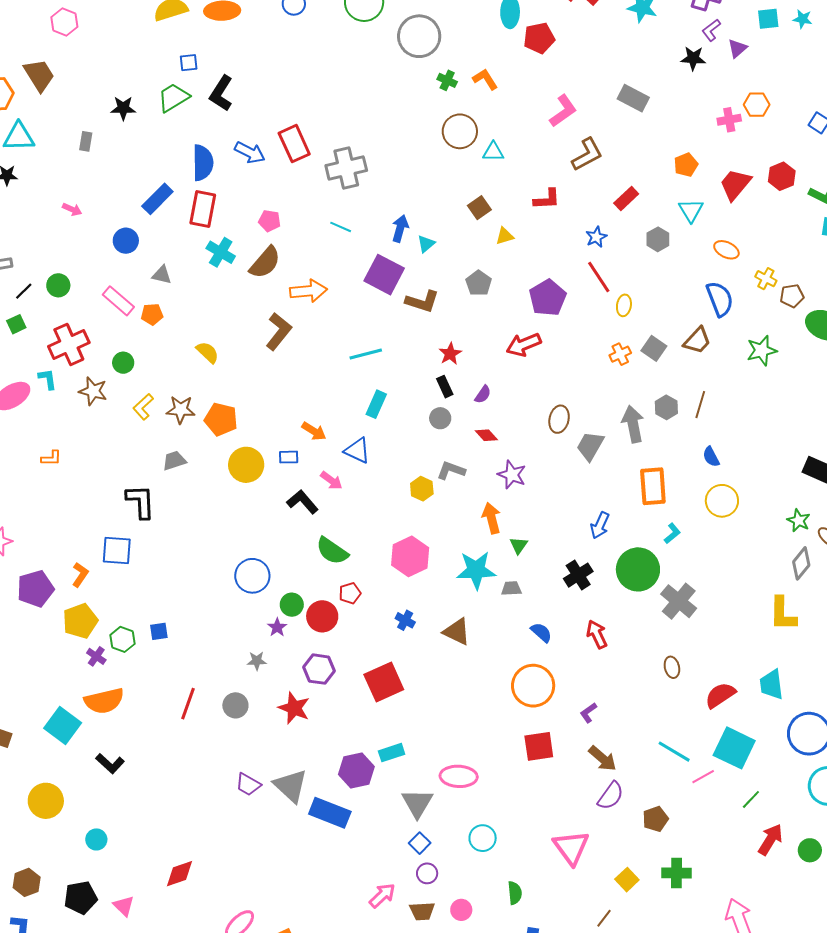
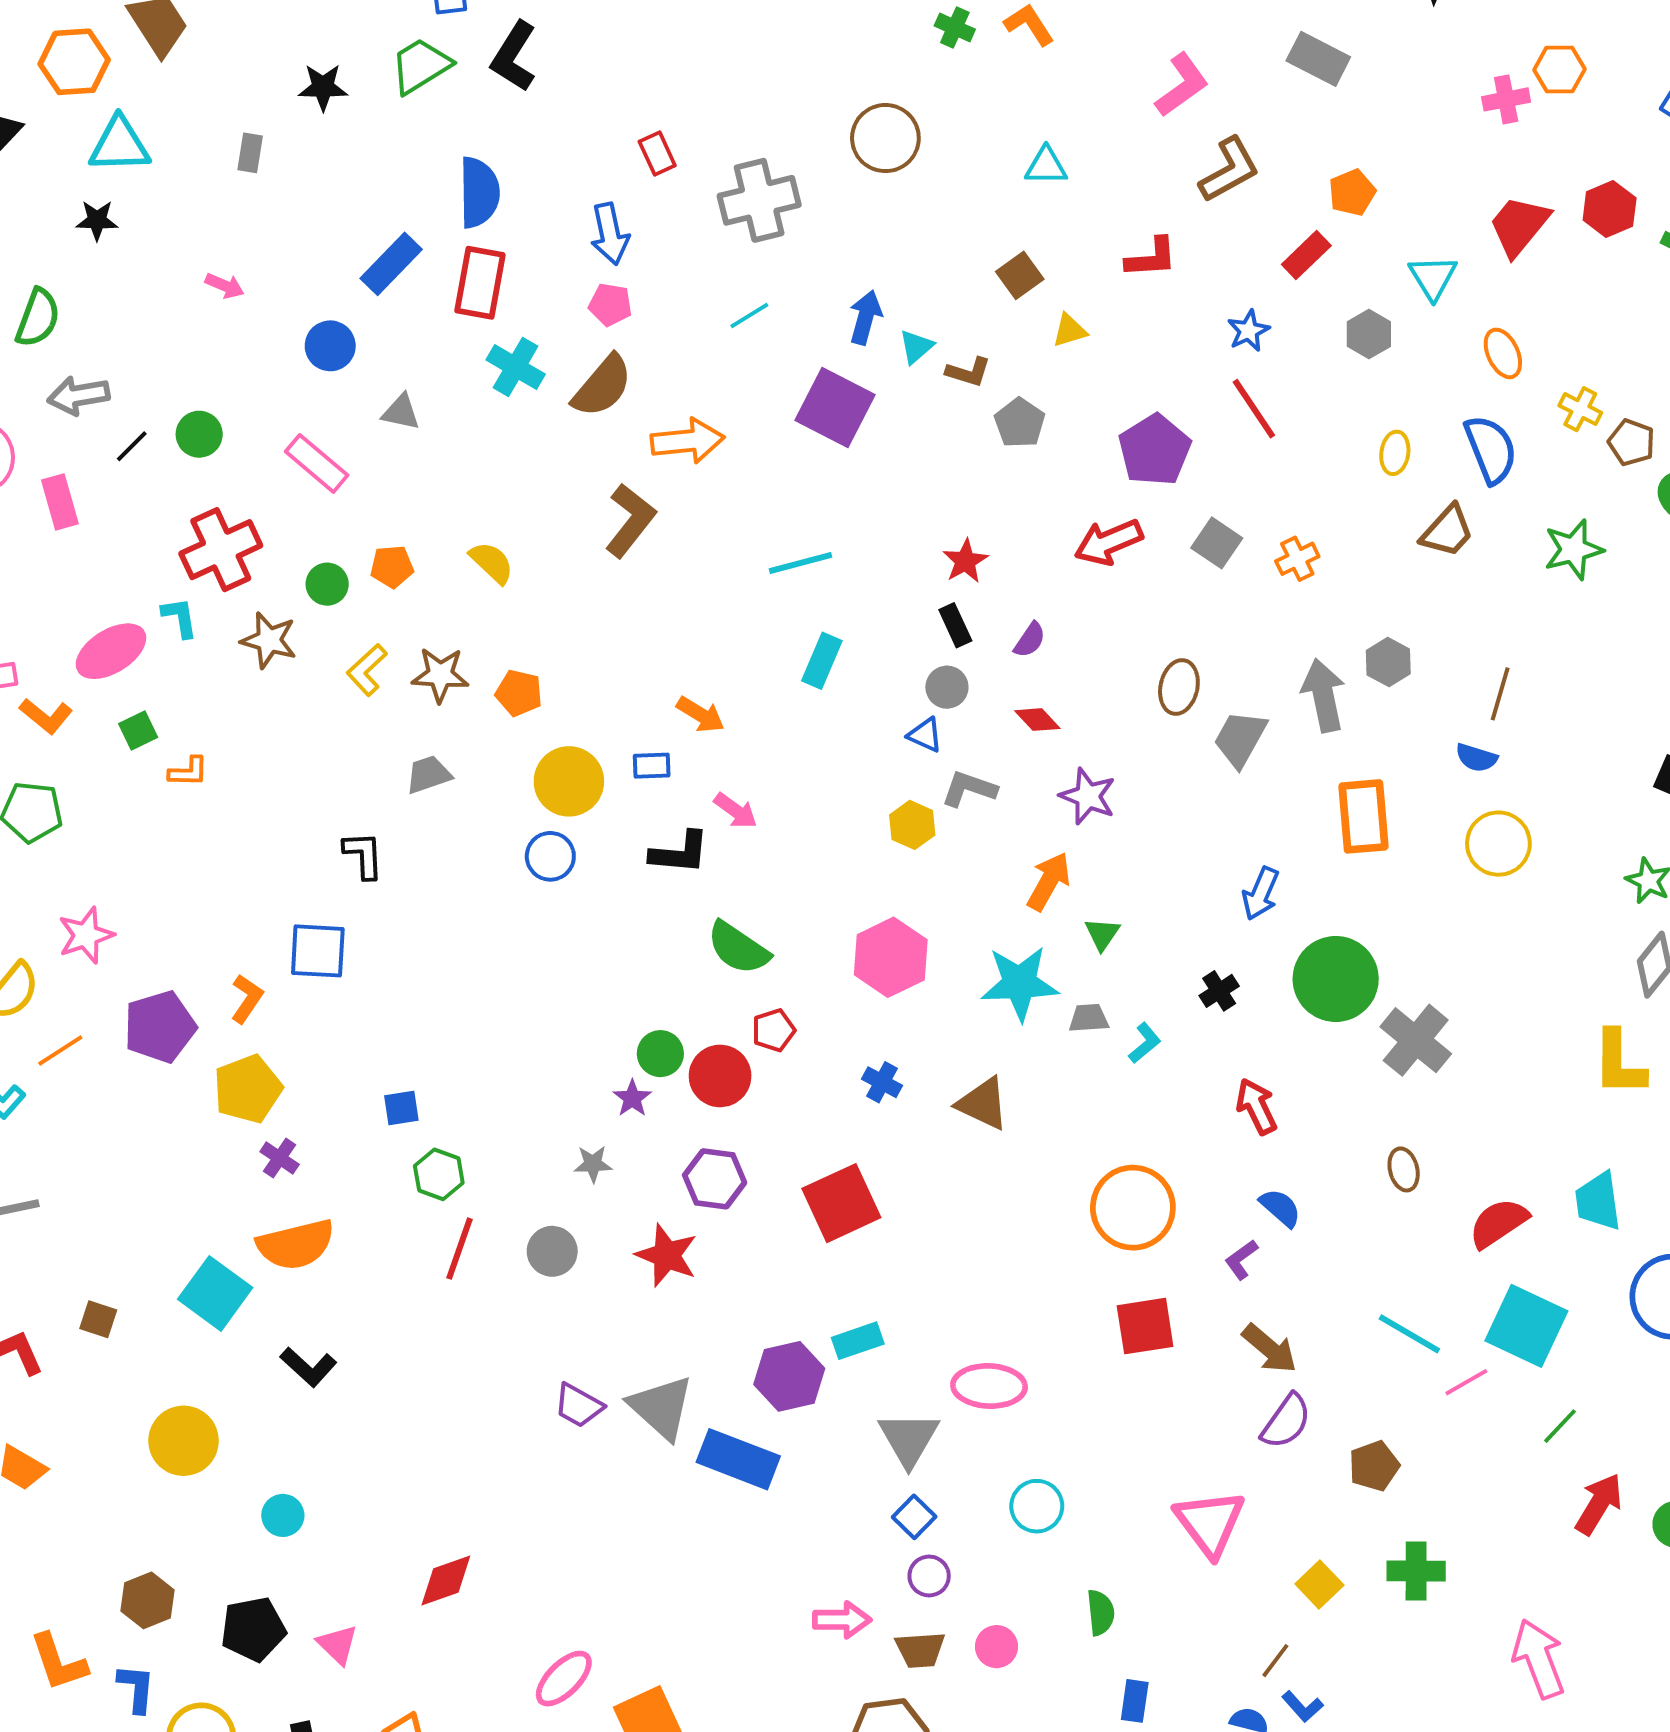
brown circle: (460, 131) -> (885, 138), moved
red rectangle: (294, 144) -> (657, 153), size x0.6
blue arrow: (250, 152) -> (610, 234), moved, turned 52
orange pentagon: (686, 165) -> (1352, 193), moved
cyan line: (341, 227) -> (749, 316), turned -55
orange ellipse: (726, 250) -> (1503, 353), turned 40
brown pentagon: (792, 296) -> (1631, 442), turned 30
brown L-shape: (422, 301) -> (968, 372), moved, size x0.7
yellow ellipse: (624, 305) -> (1395, 453), moved
orange pentagon: (152, 314) -> (392, 567), moved
green square: (16, 324) -> (138, 731), moved
gray square: (654, 348) -> (1217, 543), moved
brown line: (700, 405) -> (1500, 694), moved
orange pentagon: (221, 419) -> (519, 693), size x0.7
blue triangle: (357, 451) -> (925, 735), moved, size x0.7
blue semicircle: (711, 457) -> (1476, 758), turned -45
black L-shape: (141, 502) -> (363, 855), size x0.7
black L-shape: (303, 502) -> (680, 853), turned 136
orange arrow: (491, 518) -> (1049, 881), turned 44
cyan L-shape: (672, 533) -> (1145, 1043), moved
black cross: (578, 575) -> (1219, 991), size x0.7
blue circle: (252, 576) -> (550, 856), moved, size x0.7
blue semicircle: (541, 632) -> (1280, 1208), moved
green hexagon: (123, 639) -> (439, 1174), moved
pink arrow: (382, 895) -> (842, 1620), turned 44

